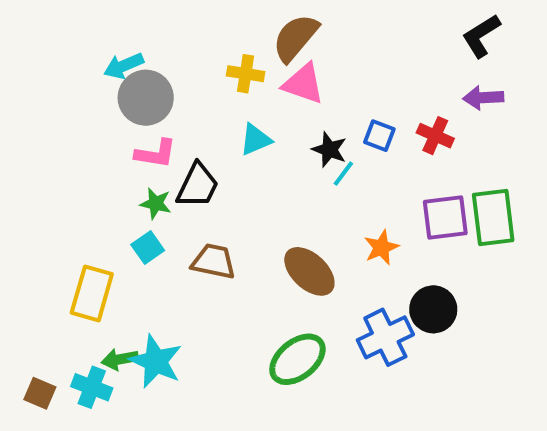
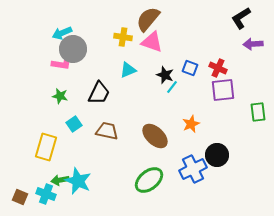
purple arrow: (483, 98) -> (253, 44), moved
pink L-shape: (156, 154) -> (62, 63), moved
green star: (156, 204) -> (60, 96), moved
purple square: (445, 217) -> (223, 90), moved
green rectangle: (493, 217) -> (258, 112), moved, size x0.7

